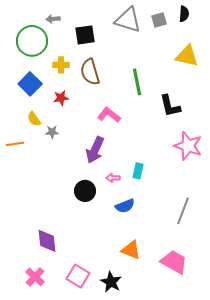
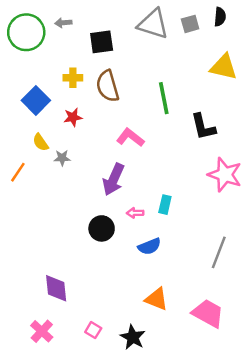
green circle: (32, 41) -> (26, 32), moved
orange line: (15, 144) -> (18, 172), turned -48
pink square: (78, 276) -> (93, 330), size x0.6

